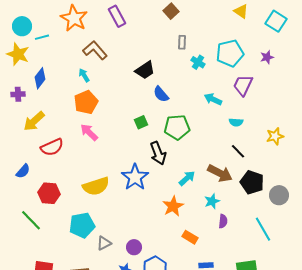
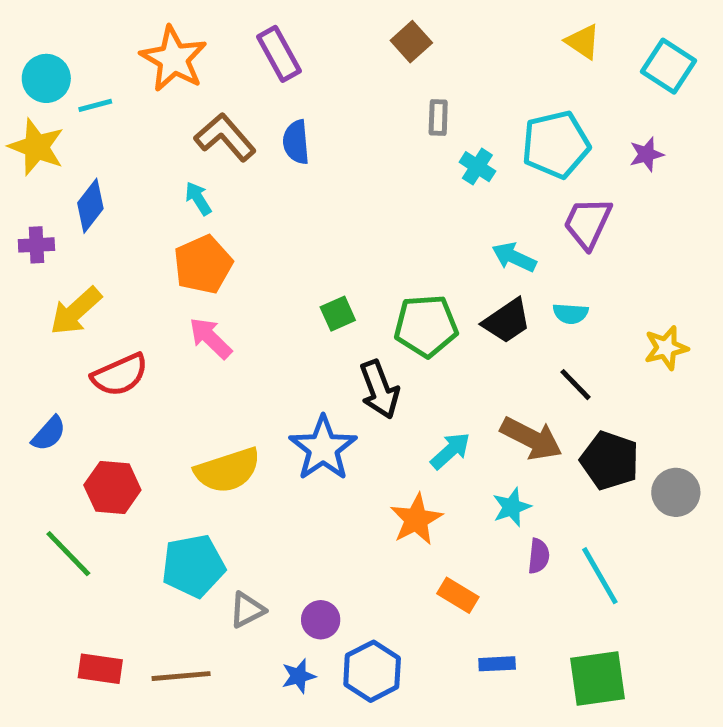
black trapezoid: (145, 70) -> (507, 321), moved
blue semicircle: (161, 94) -> (296, 142), moved, turned 36
cyan line: (263, 229) -> (600, 576), moved

